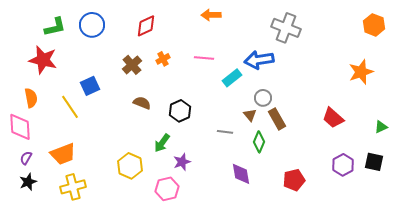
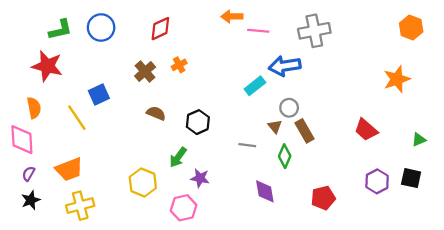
gray cross: (286, 28) -> (314, 31), turned -32
pink line: (204, 58) -> (258, 31), moved
purple star: (182, 162) -> (200, 178), turned 30

